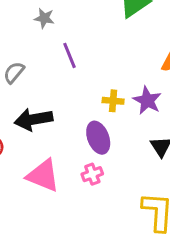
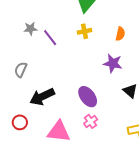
purple line: (69, 55) -> (50, 38), moved
yellow cross: (113, 101) -> (85, 31), moved

